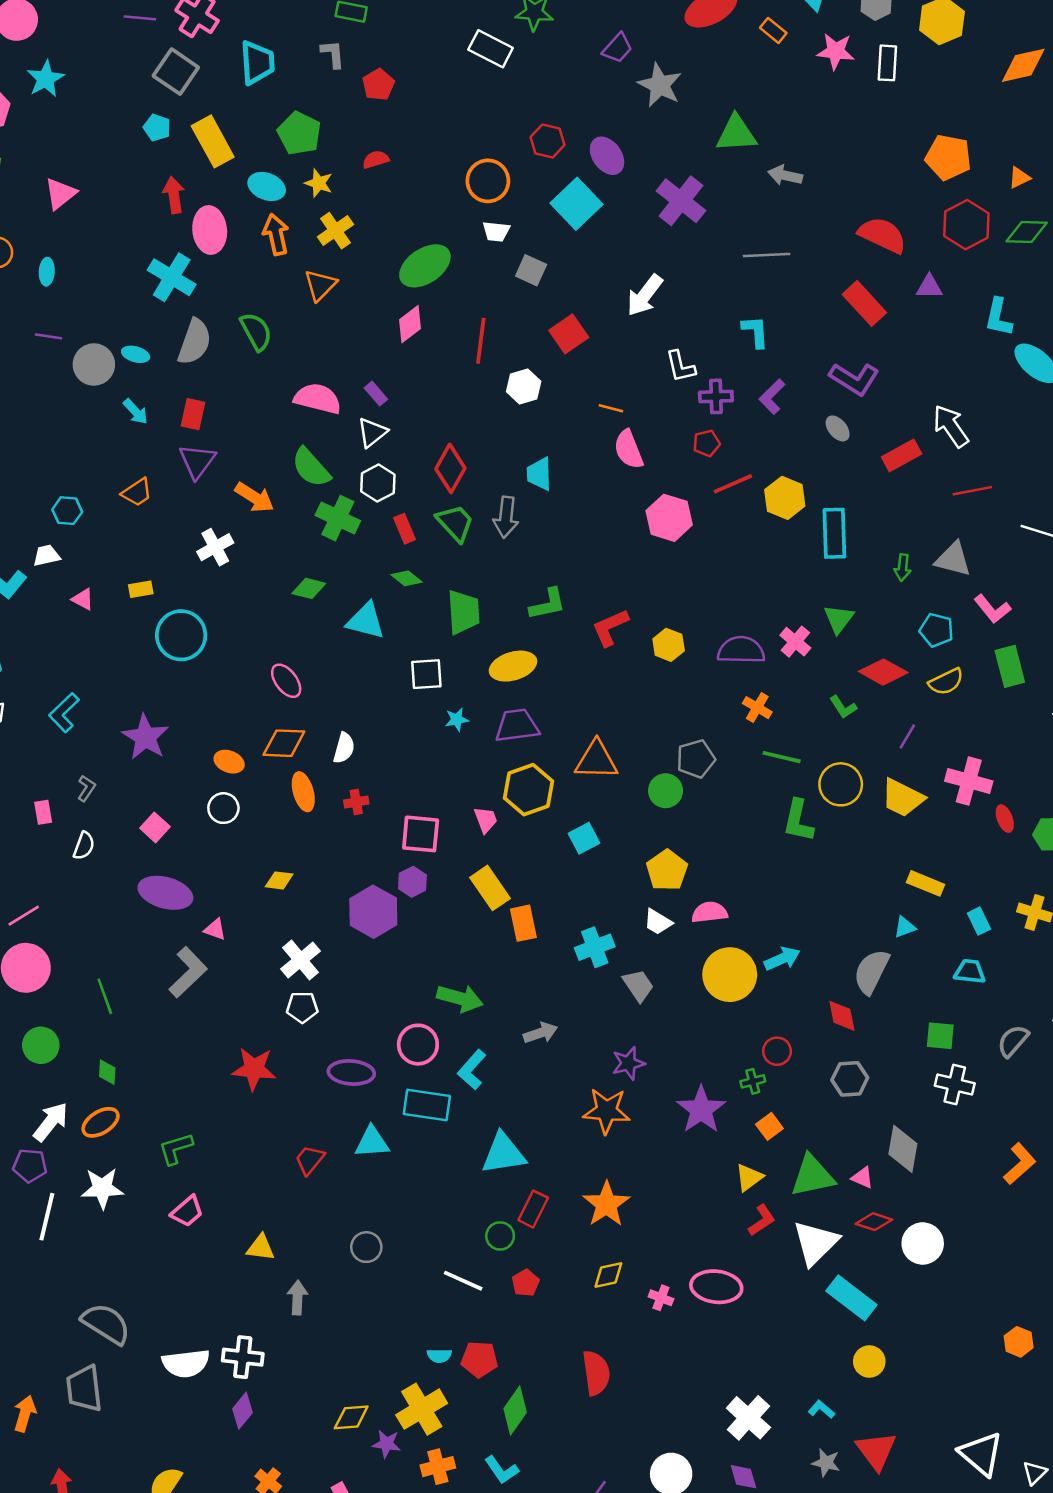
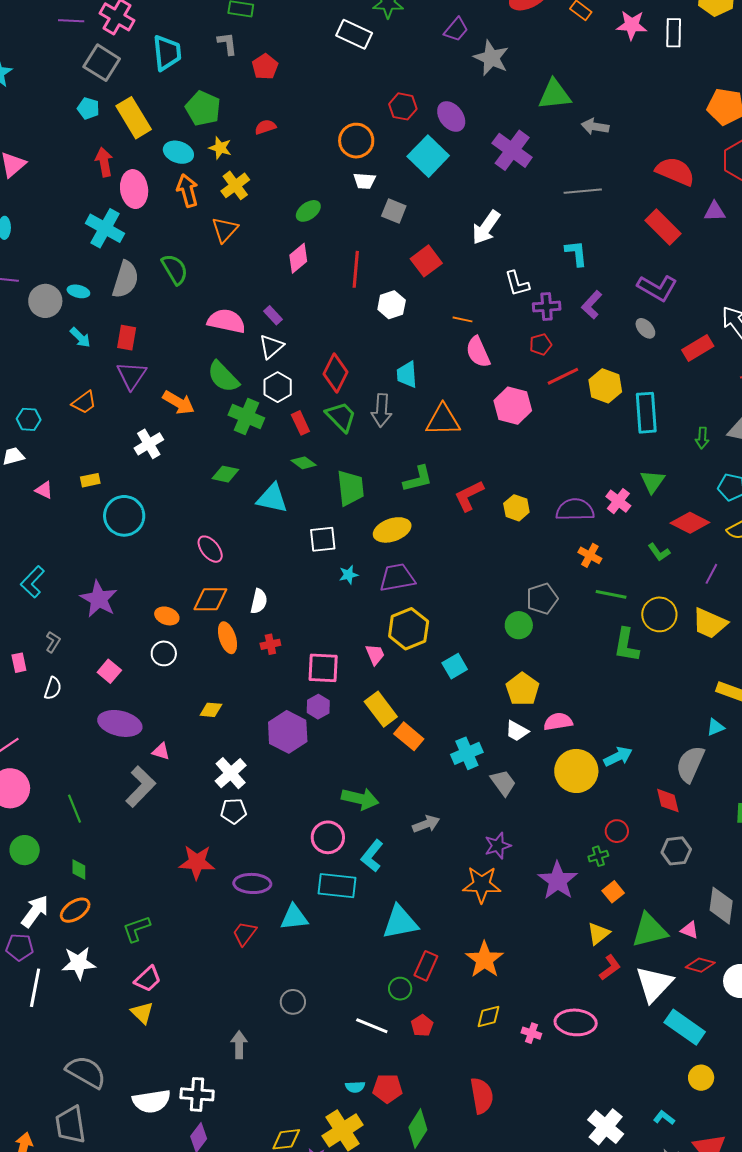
green ellipse: (425, 266) -> (308, 211), size x0.6
orange triangle: (596, 760) -> (443, 420), moved
orange rectangle: (523, 923) -> (409, 736), turned -36
purple ellipse: (351, 1072) -> (252, 883), moved
yellow triangle: (261, 1248) -> (142, 1013), moved, turned 40

